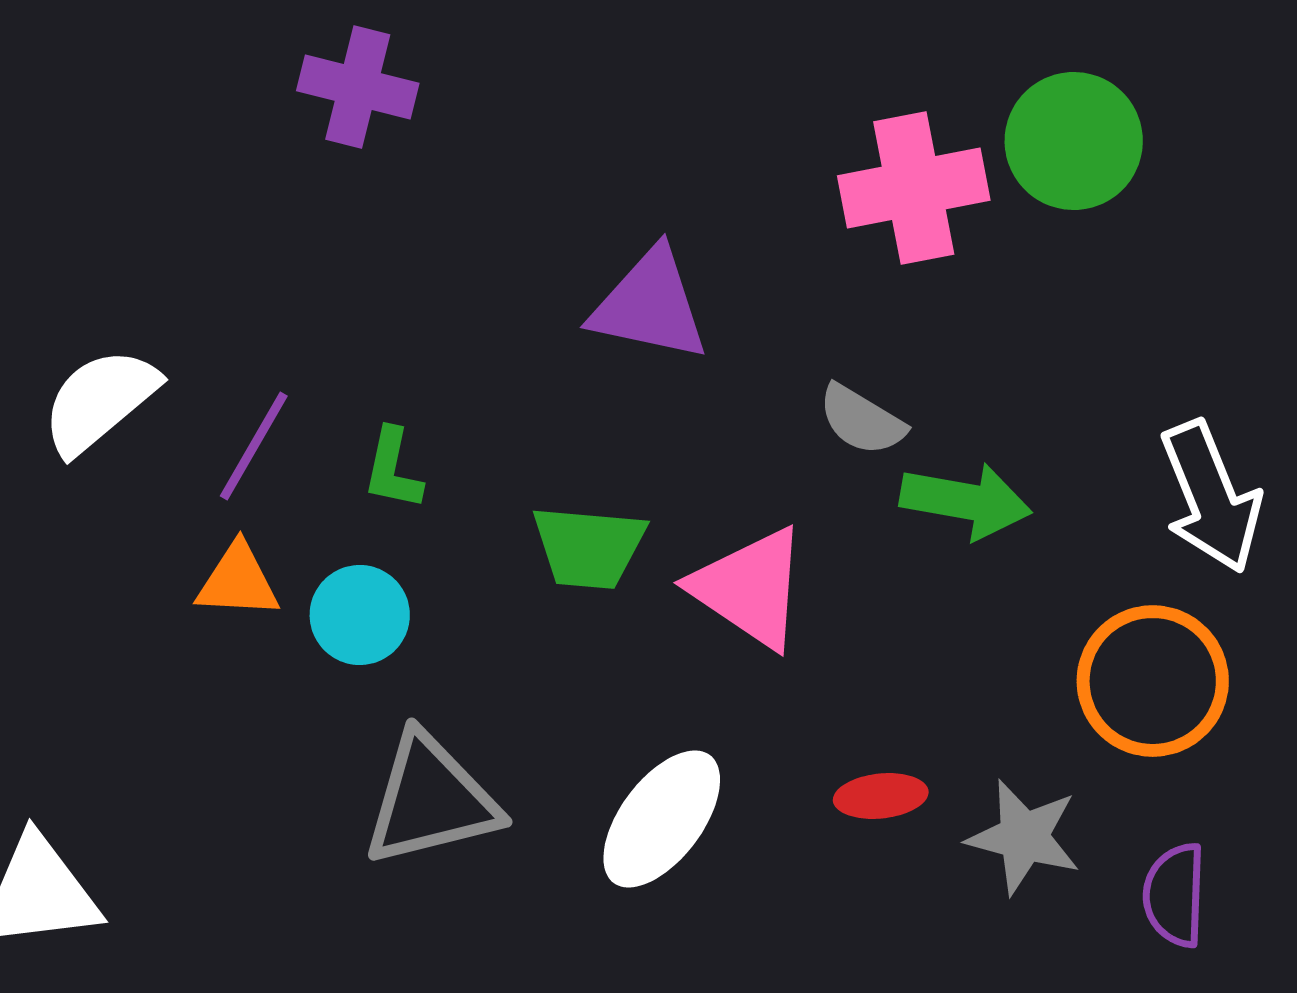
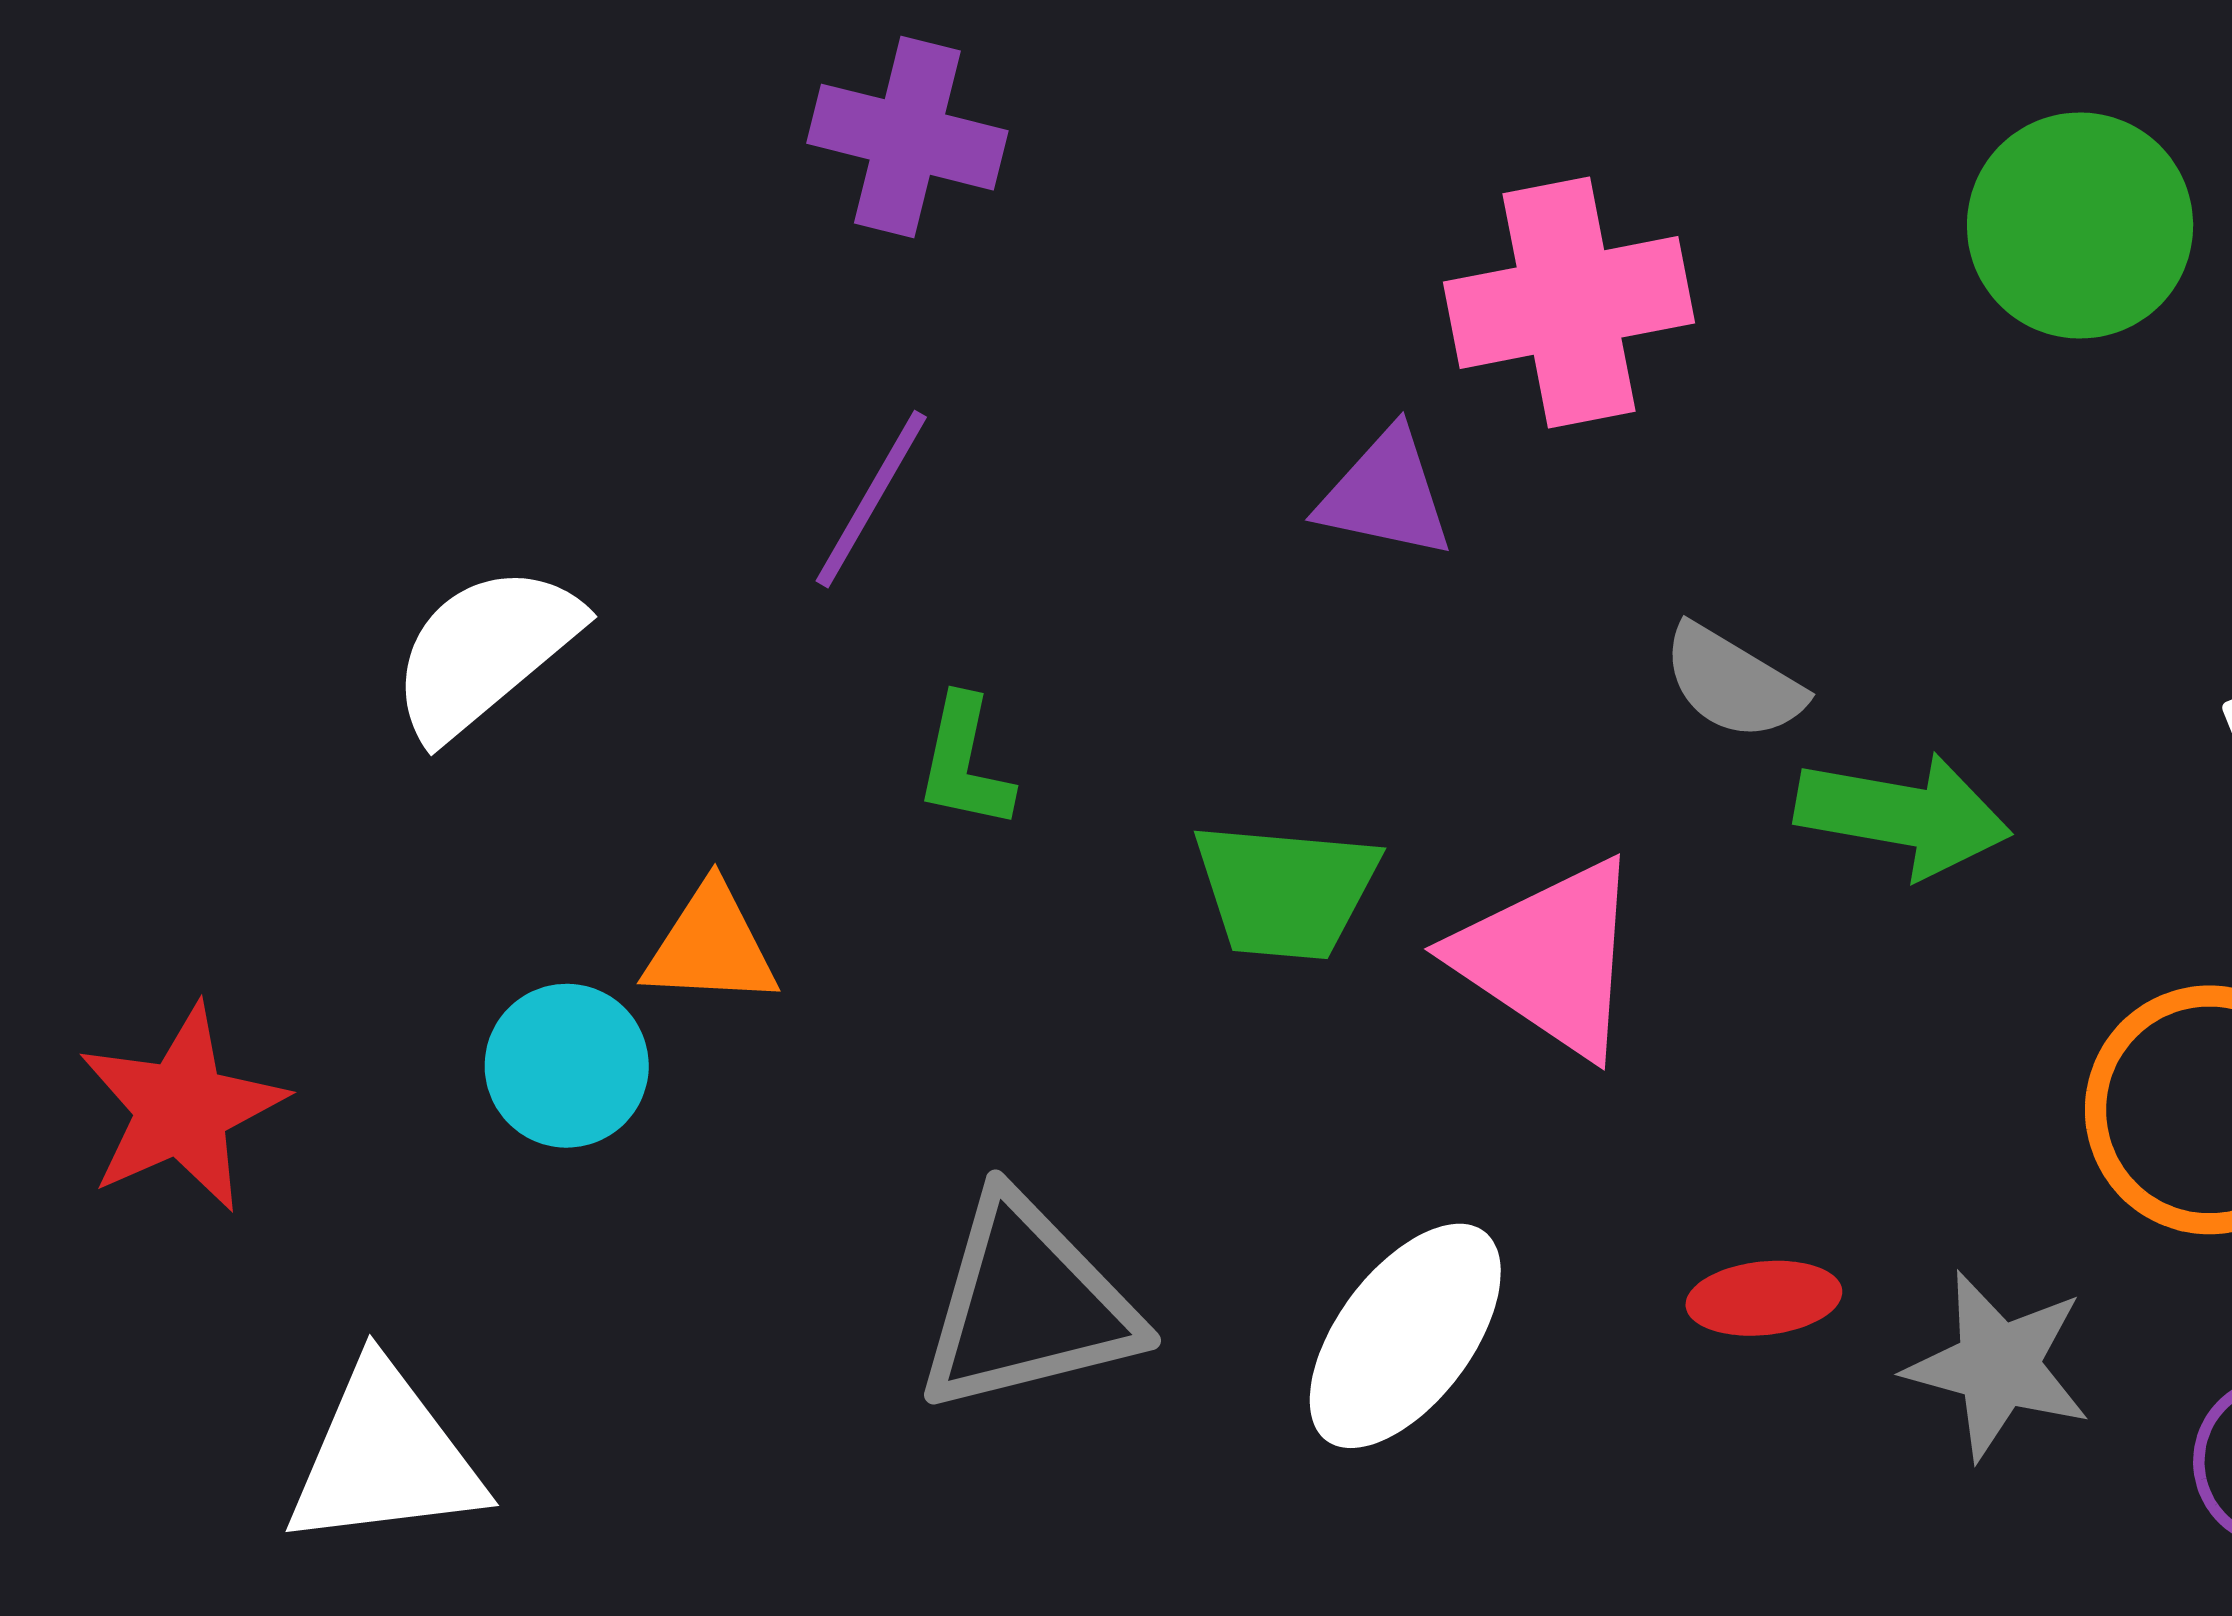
pink cross: (914, 188) -> (1569, 302), moved
purple triangle: (650, 305) -> (1386, 494), size x0.7
purple line: (254, 446) -> (871, 499), moved
cyan circle: (360, 615) -> (567, 1066), moved

